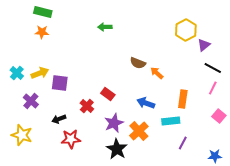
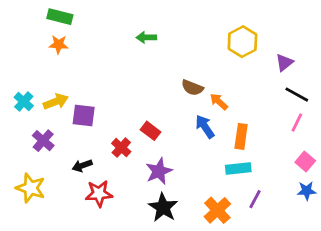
yellow hexagon: (186, 30) -> (242, 42), moved
orange rectangle: (183, 99) -> (241, 136), moved
blue arrow: (146, 103) -> (205, 127), moved, turned 36
orange cross: (139, 131) -> (217, 210), moved
blue star: (215, 156) -> (307, 191), moved

